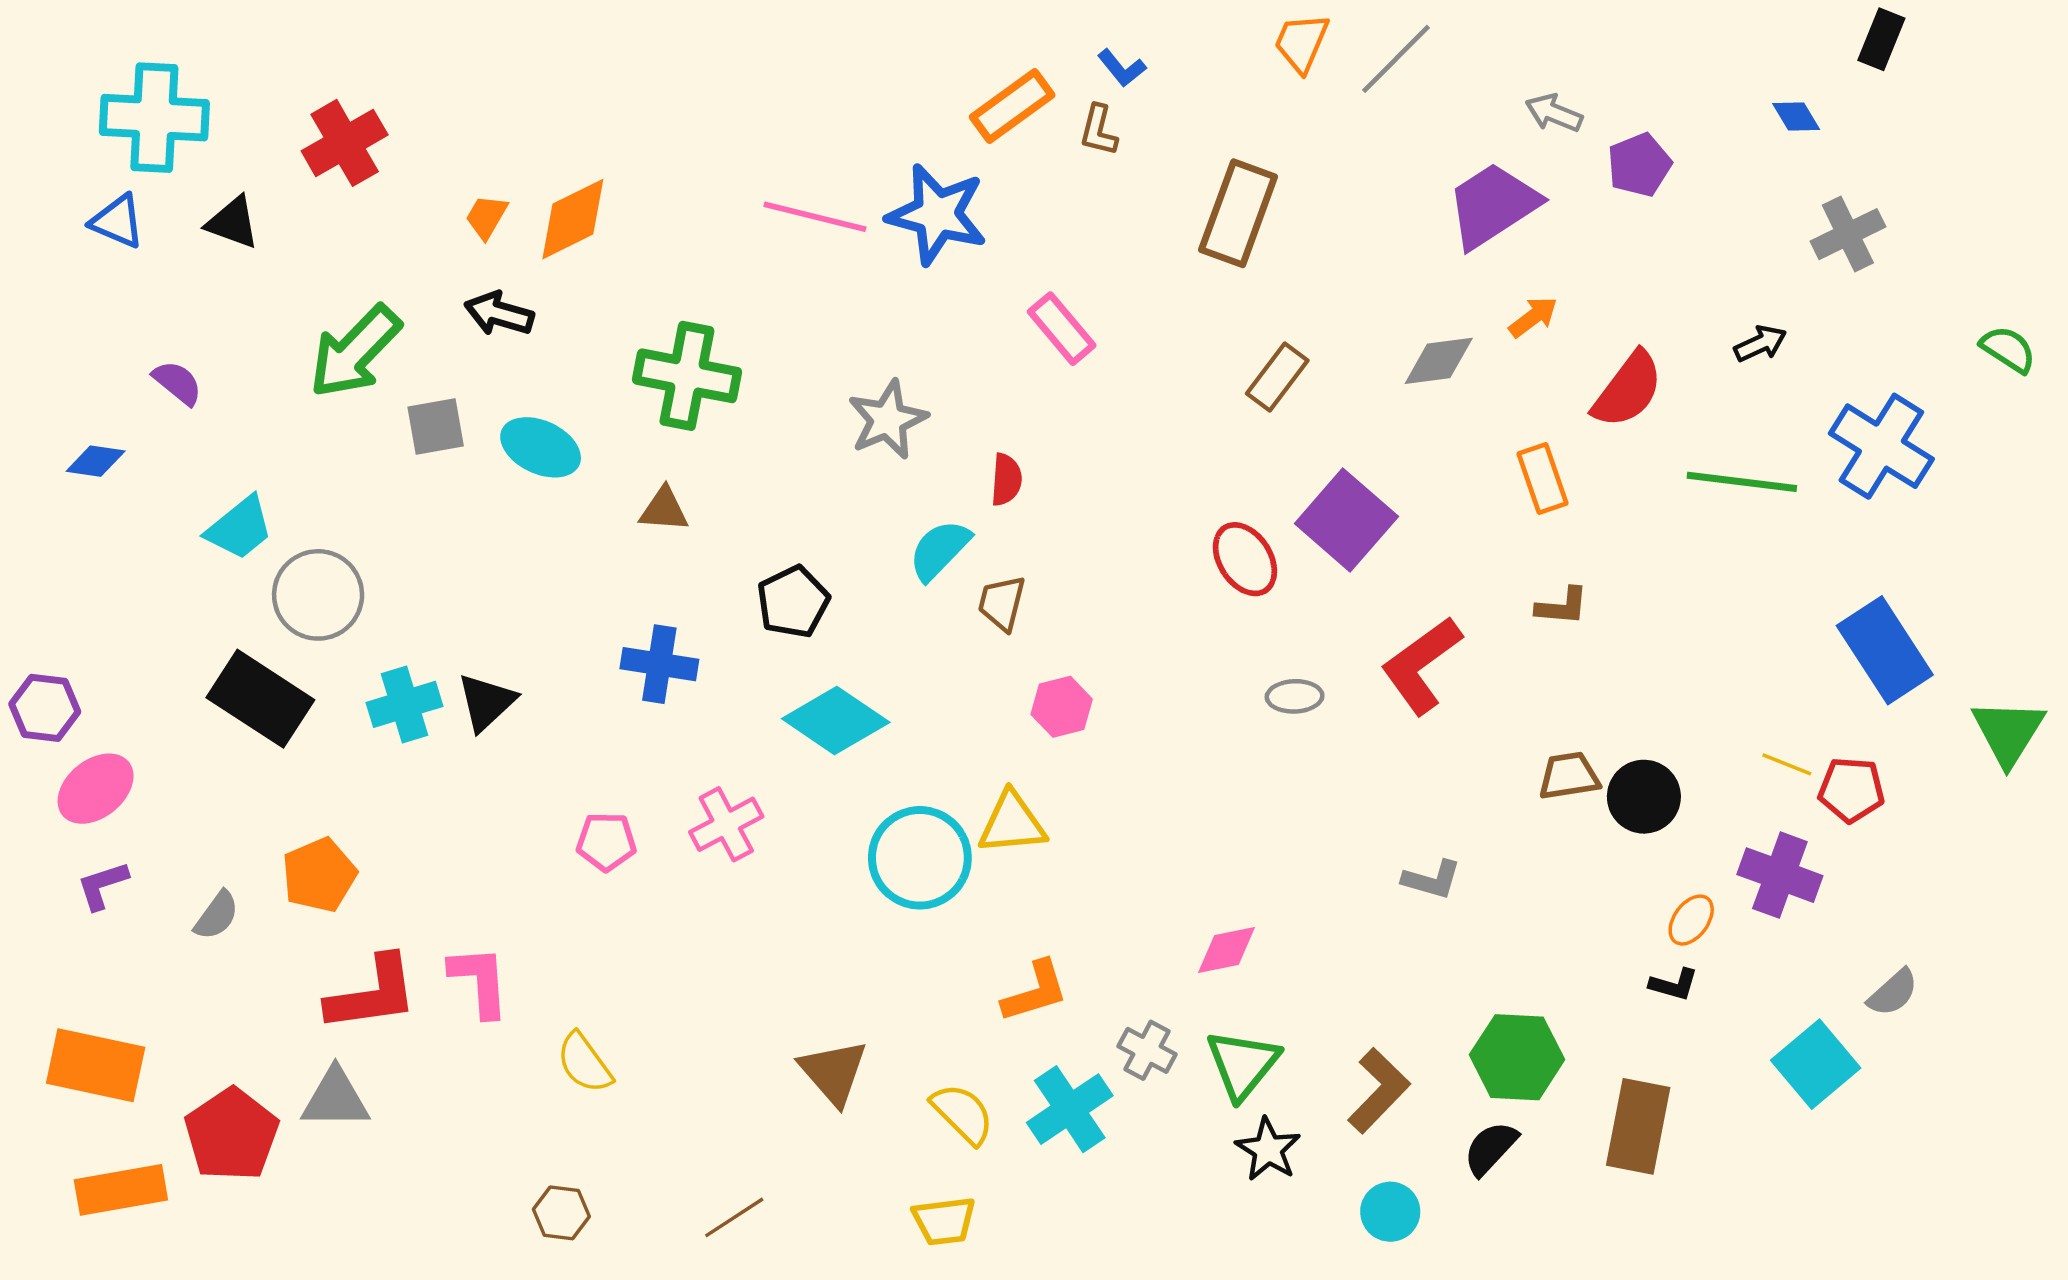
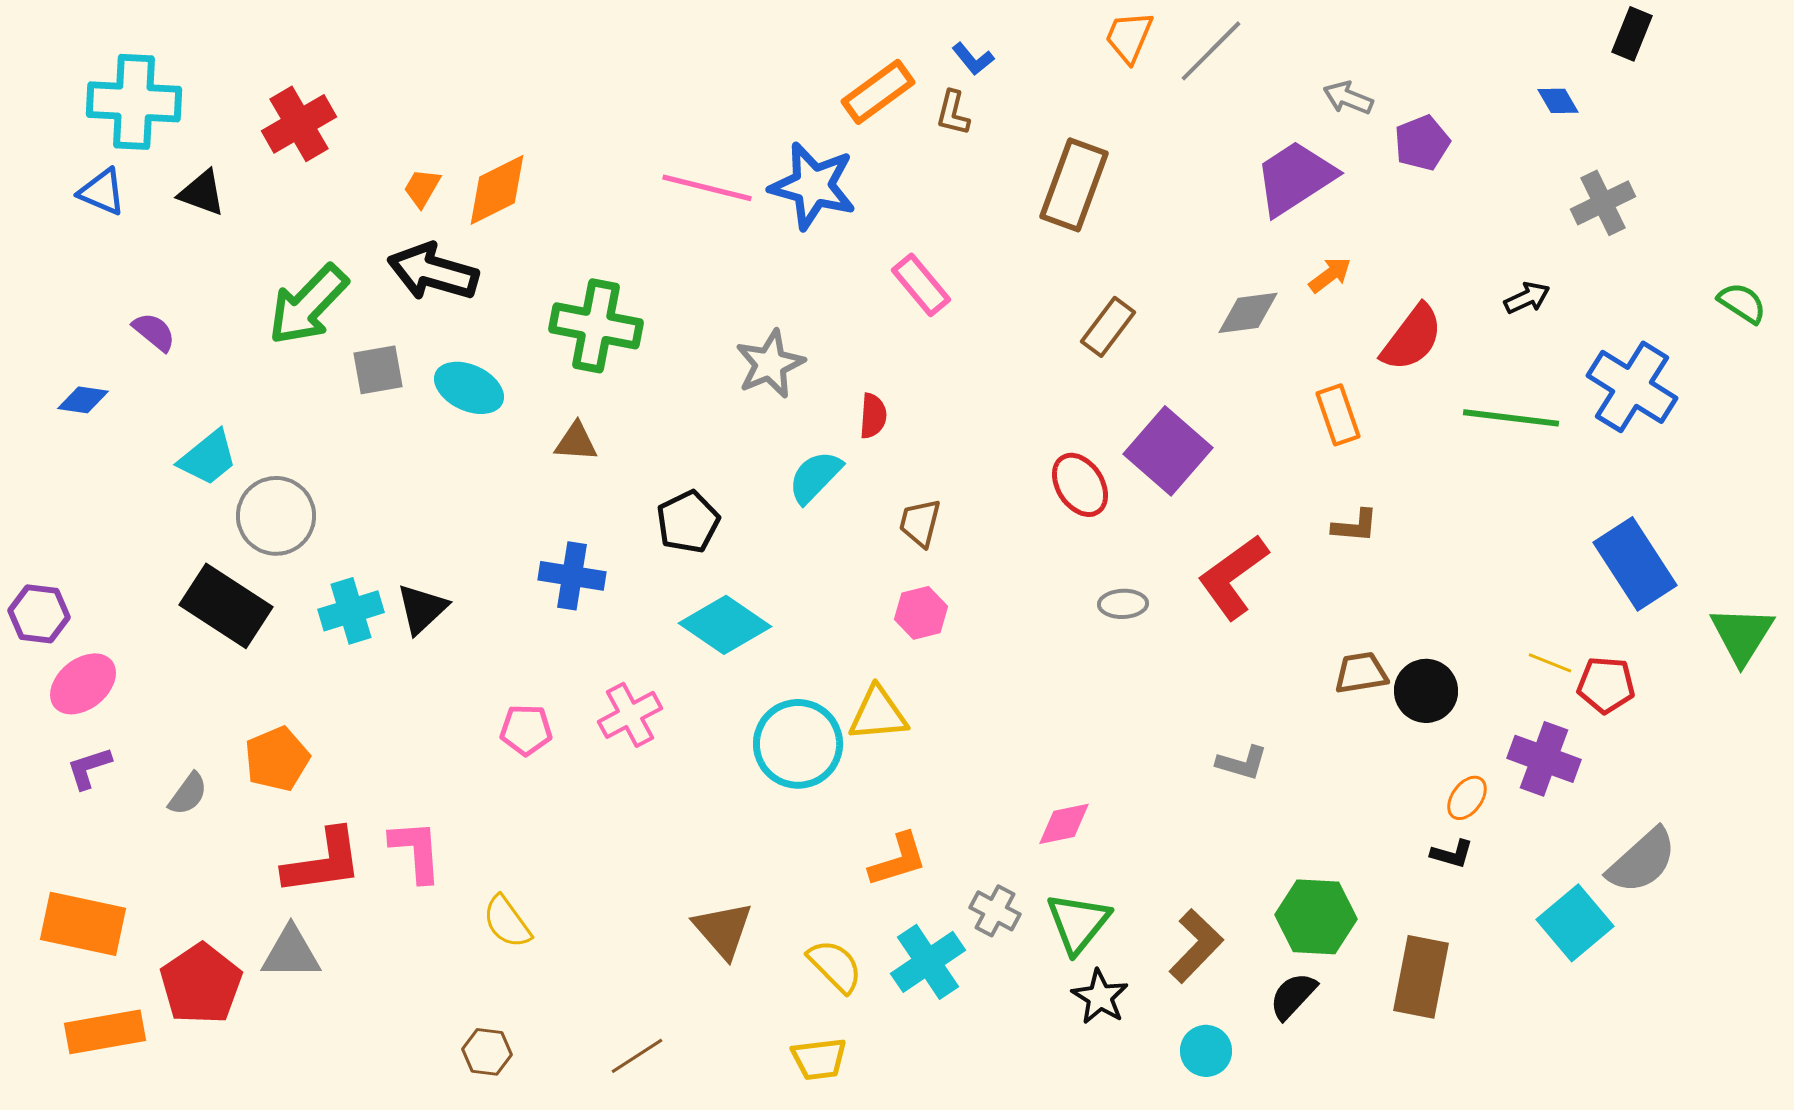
black arrow: (499, 314) -> (433, 272), size x1.5
brown trapezoid: (1002, 603) -> (920, 523), moved
gray semicircle: (1893, 993) -> (1642, 861), size x1.6

